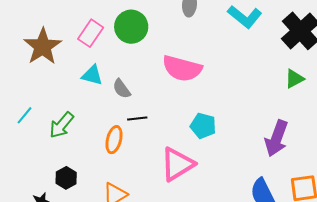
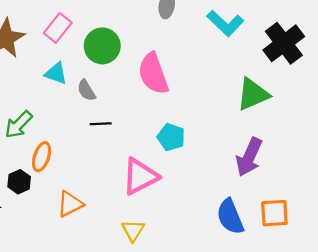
green circle: (131, 27) -> (102, 46), moved
pink semicircle: (182, 68) -> (153, 74), turned 51
green triangle: (294, 79) -> (253, 94), moved, size x1.6
orange ellipse: (114, 140) -> (42, 157), moved

